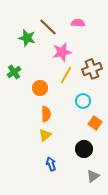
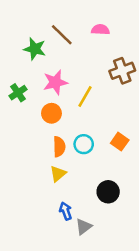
pink star: (62, 52) -> (55, 82), moved
brown cross: (92, 69) -> (122, 71), moved
cyan circle: (83, 101) -> (84, 144), moved
orange square: (95, 123) -> (120, 142), moved
gray triangle: (93, 176) -> (84, 227), moved

